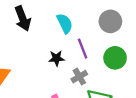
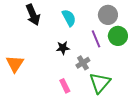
purple line: (83, 49) -> (96, 39), moved
green circle: (115, 58) -> (118, 36), moved

